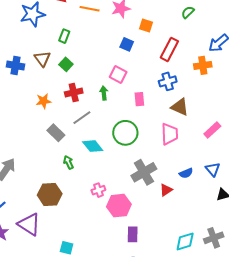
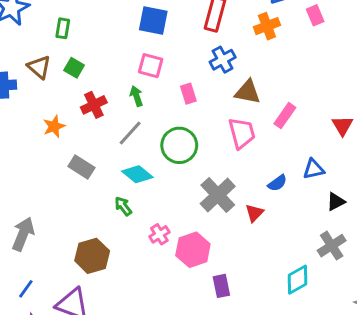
blue square: (127, 44) -> (153, 20), size x1.5
gray line: (82, 118) -> (130, 133), moved
pink rectangle: (212, 130) -> (285, 116), moved
green arrow: (69, 162) -> (123, 206), moved
blue triangle: (213, 169) -> (314, 169), turned -49
gray cross: (214, 238) -> (332, 246), moved

